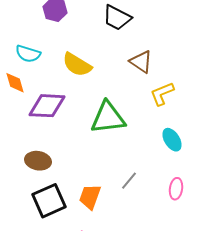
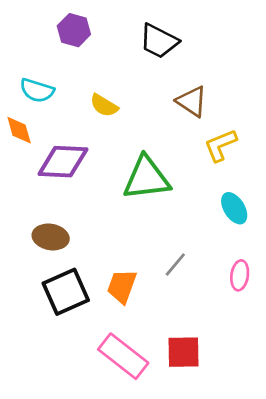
yellow semicircle: (77, 65) -> (104, 105), size x0.7

